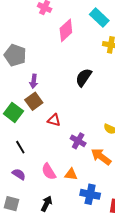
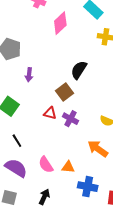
brown square: (34, 101) -> (64, 92), moved
purple cross: (78, 141) -> (70, 119), moved
purple semicircle: (19, 174) -> (16, 168), size x1.6

